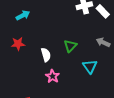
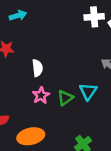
green triangle: (70, 46) -> (65, 98), moved

